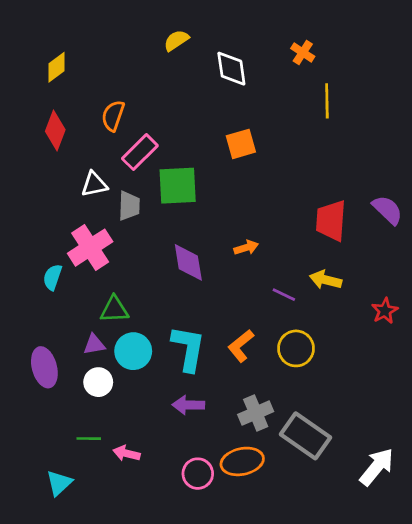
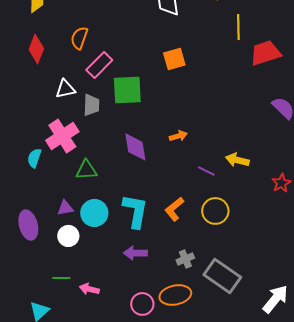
red trapezoid: (331, 221) -> (265, 53), moved, turned 68
green triangle: (114, 309) -> (86, 170), moved
gray cross: (256, 413) -> (185, 259), size x0.7

